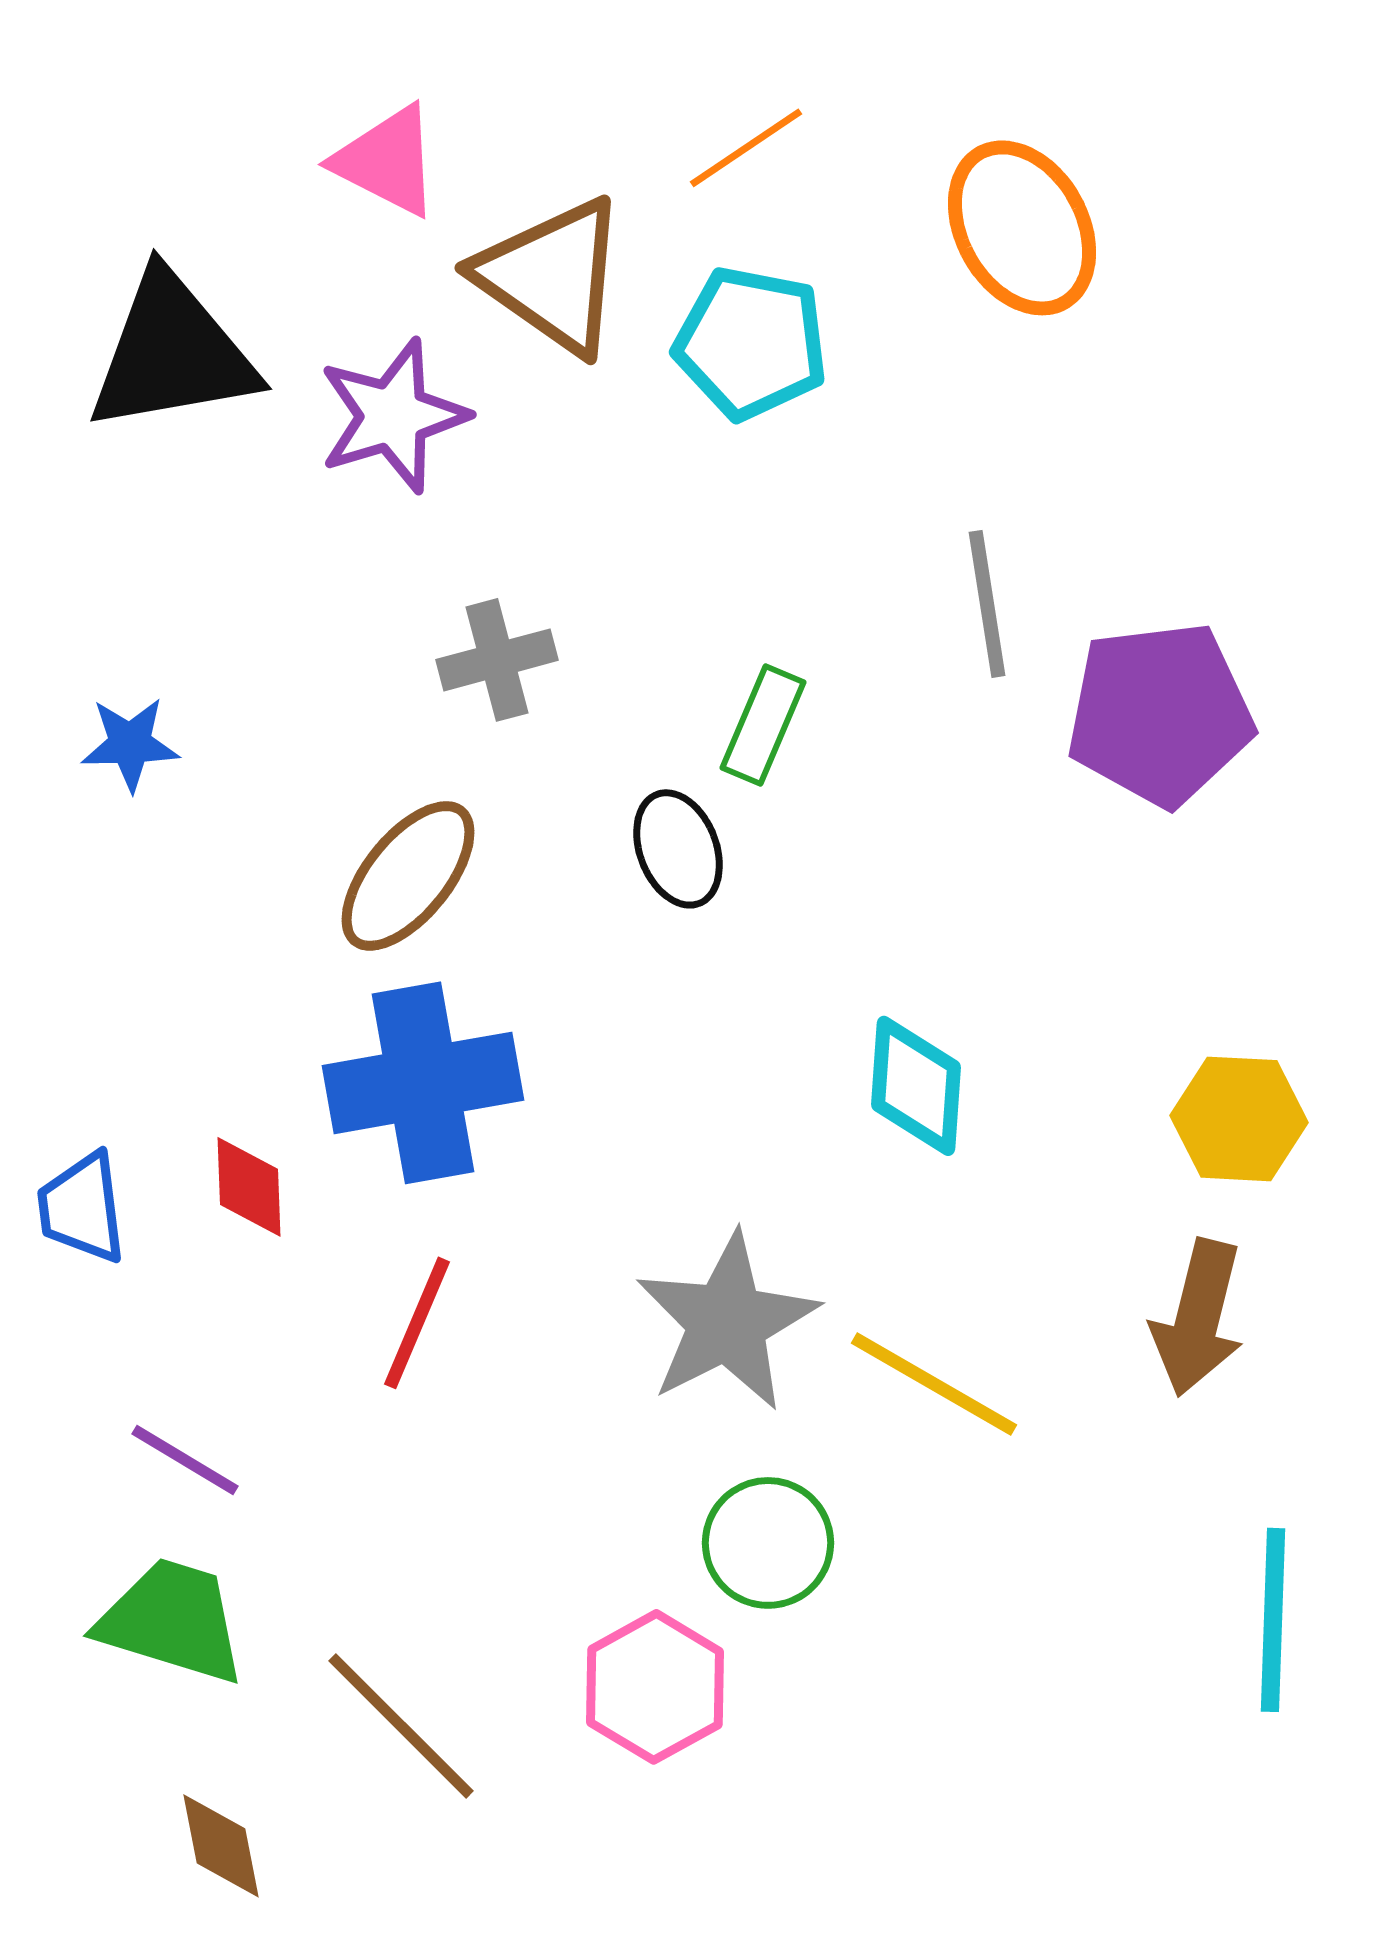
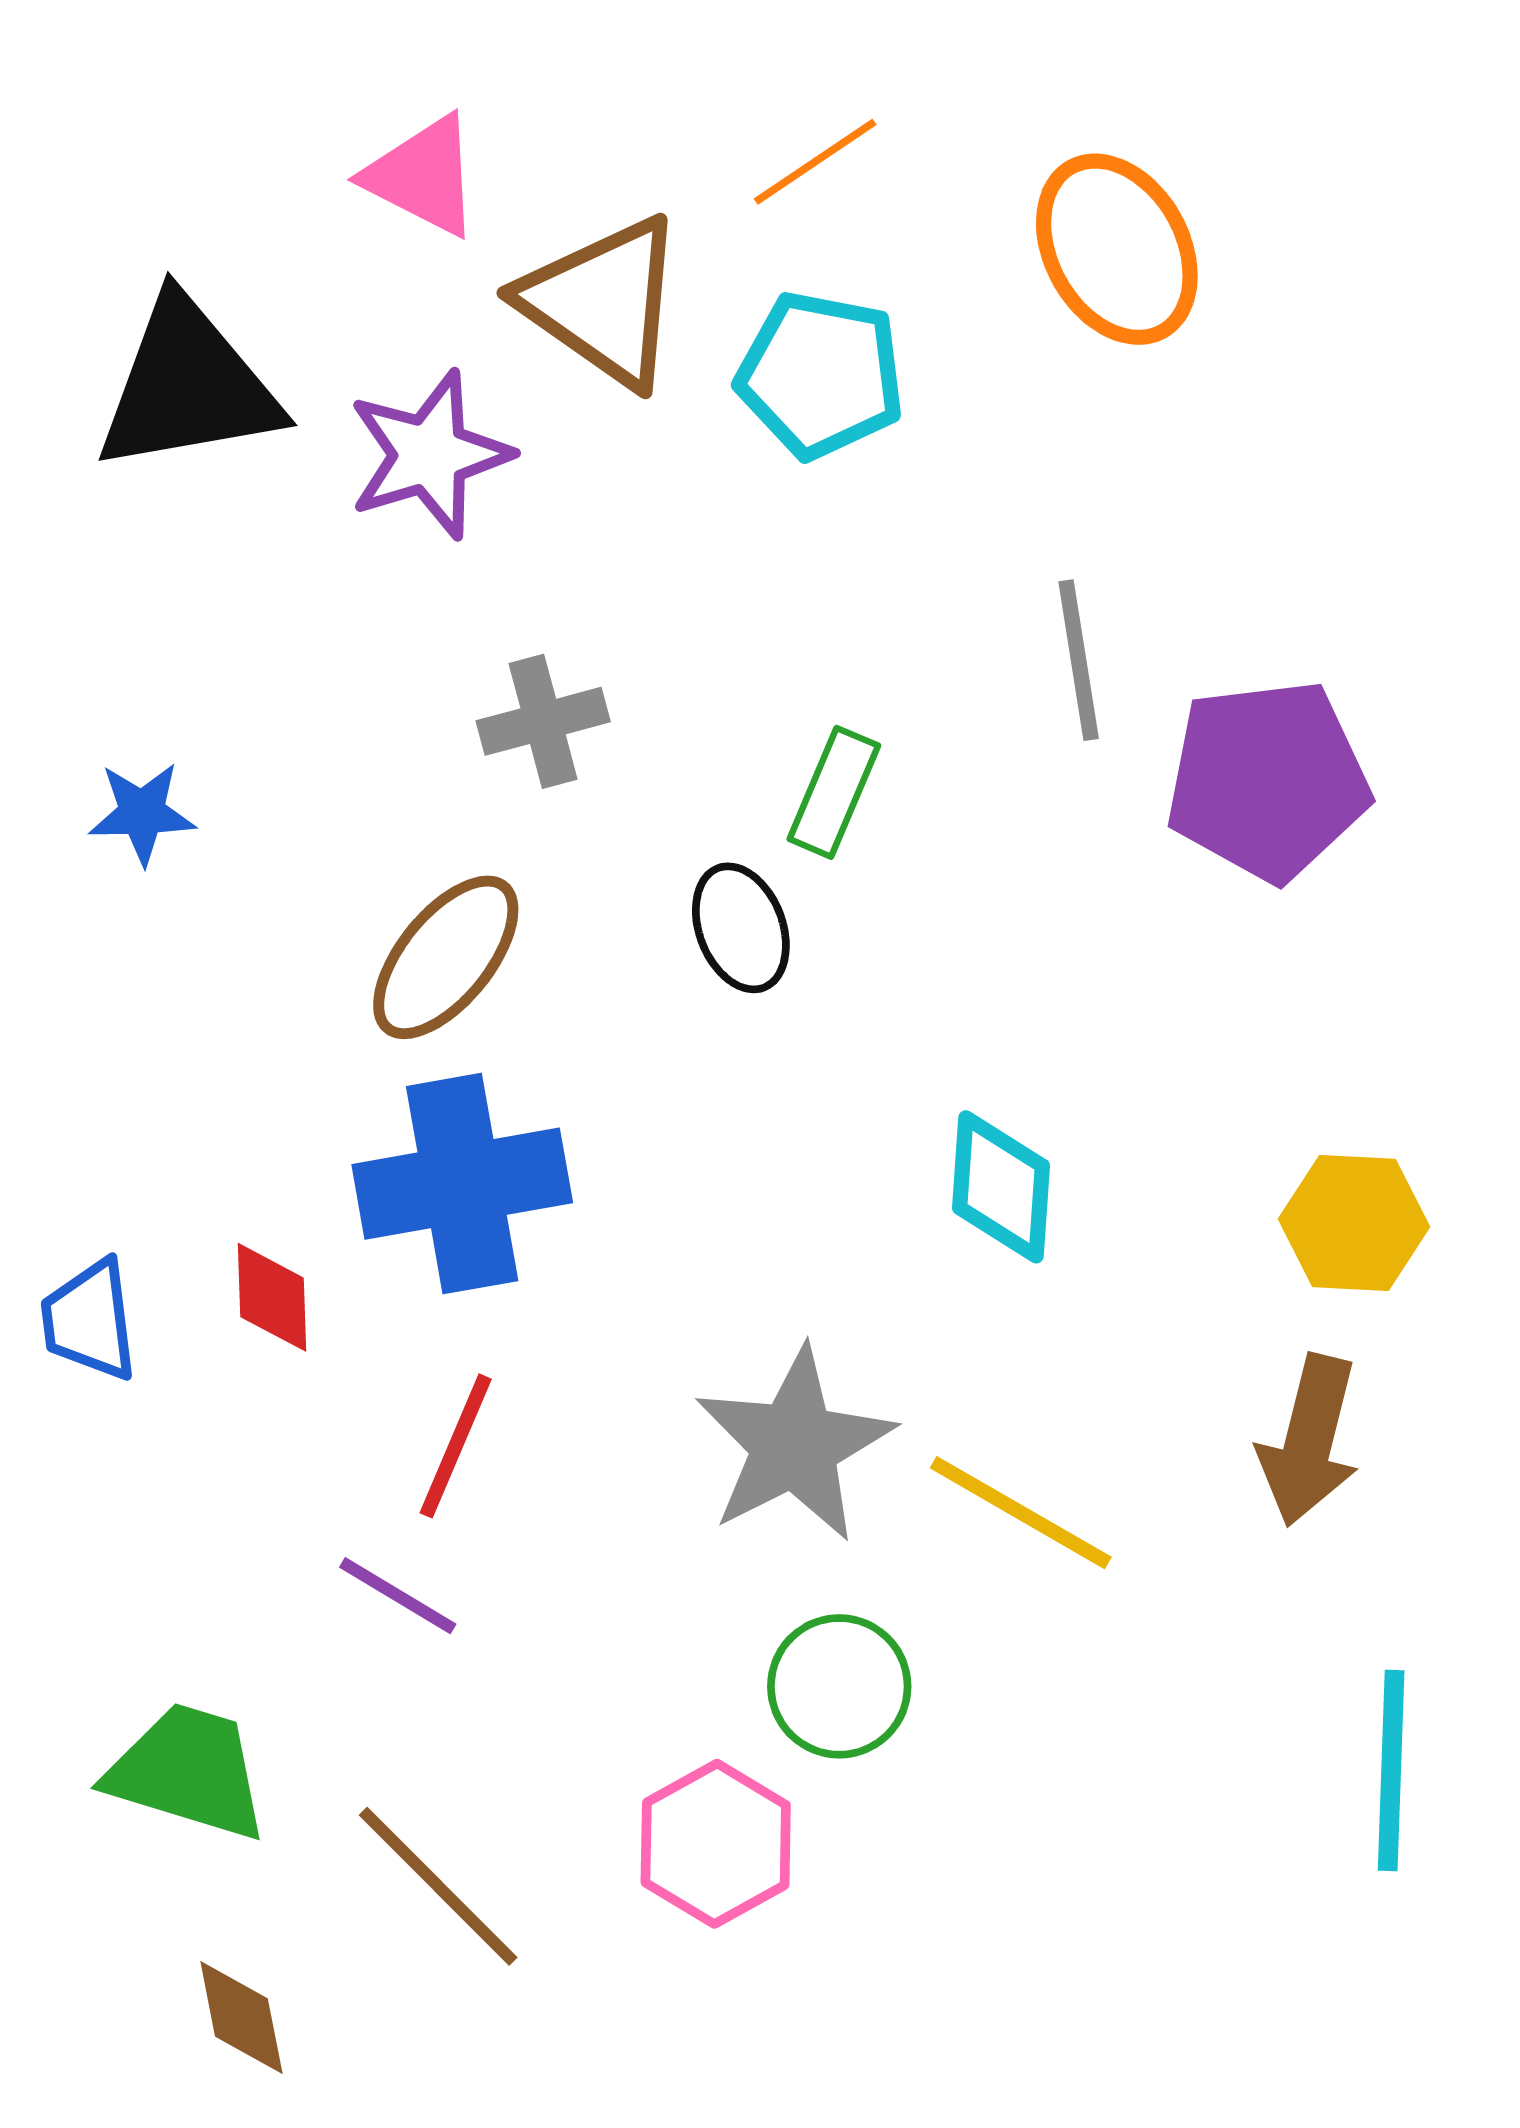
purple line: (185, 1460) -> (398, 1596), moved

